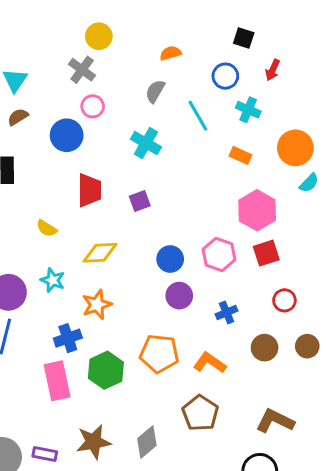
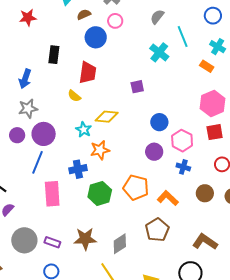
blue circle: (225, 76) -> (213, 16), moved
cyan cross: (248, 110) -> (218, 47), moved
brown semicircle: (18, 117) -> (84, 14), moved
cyan cross: (146, 143) -> (159, 52), moved
red trapezoid: (89, 190) -> (88, 73), moved
pink hexagon: (219, 255) -> (182, 141), moved
blue circle: (170, 259) -> (159, 122), moved
cyan star: (53, 280) -> (84, 130), moved
blue cross: (226, 312) -> (183, 167), turned 32
pink rectangle: (57, 381) -> (52, 194), moved

